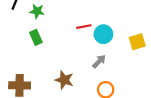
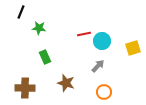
green star: (37, 11) -> (39, 28), moved
green rectangle: (36, 37) -> (45, 57), moved

